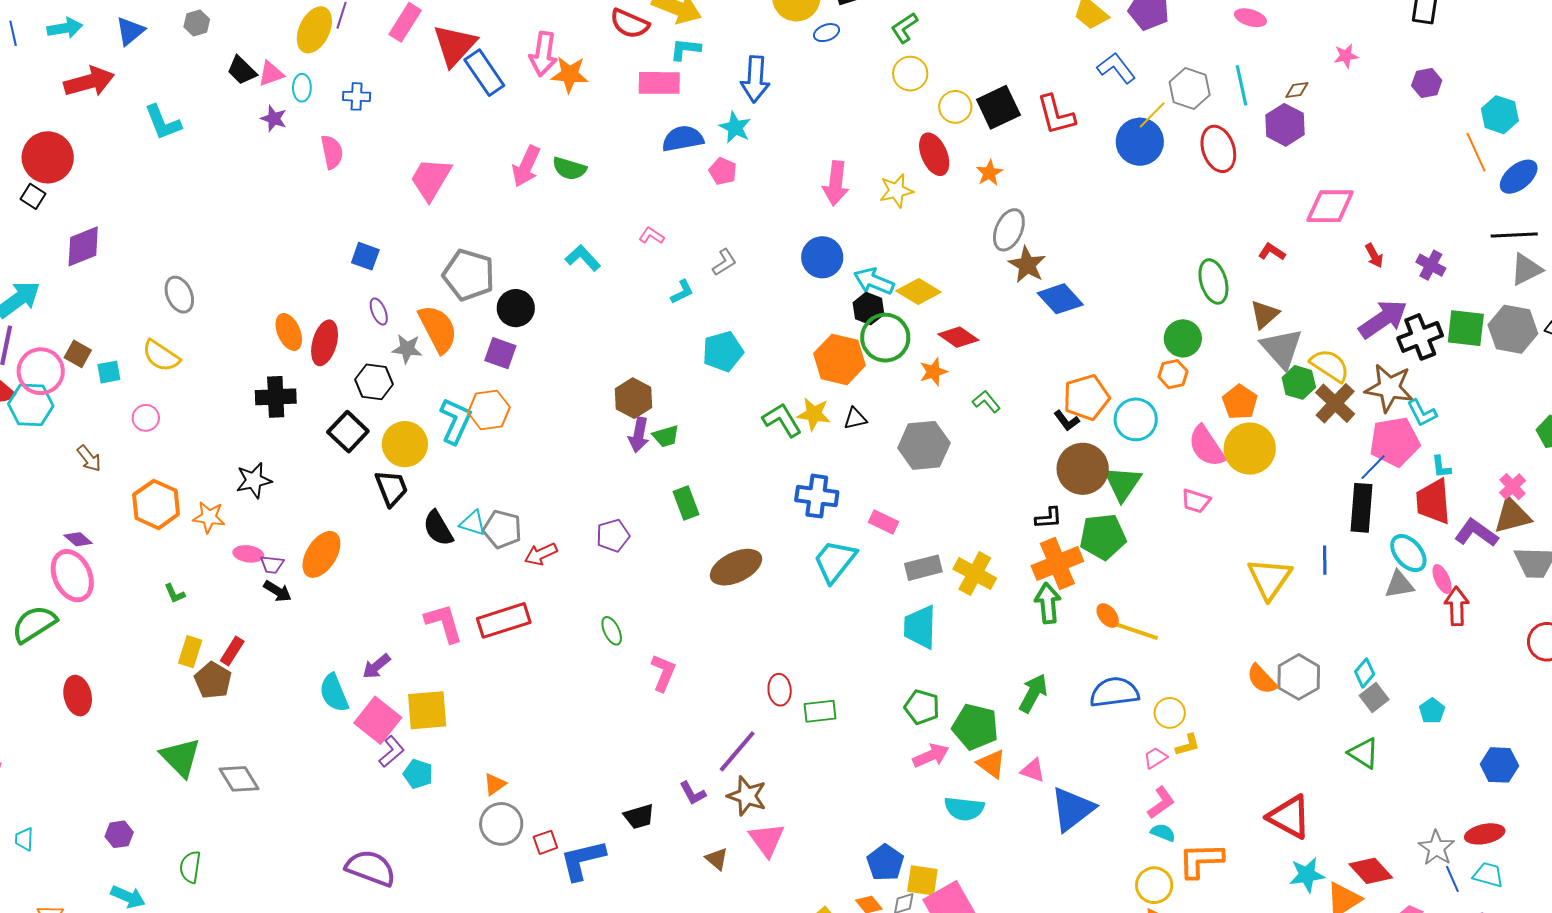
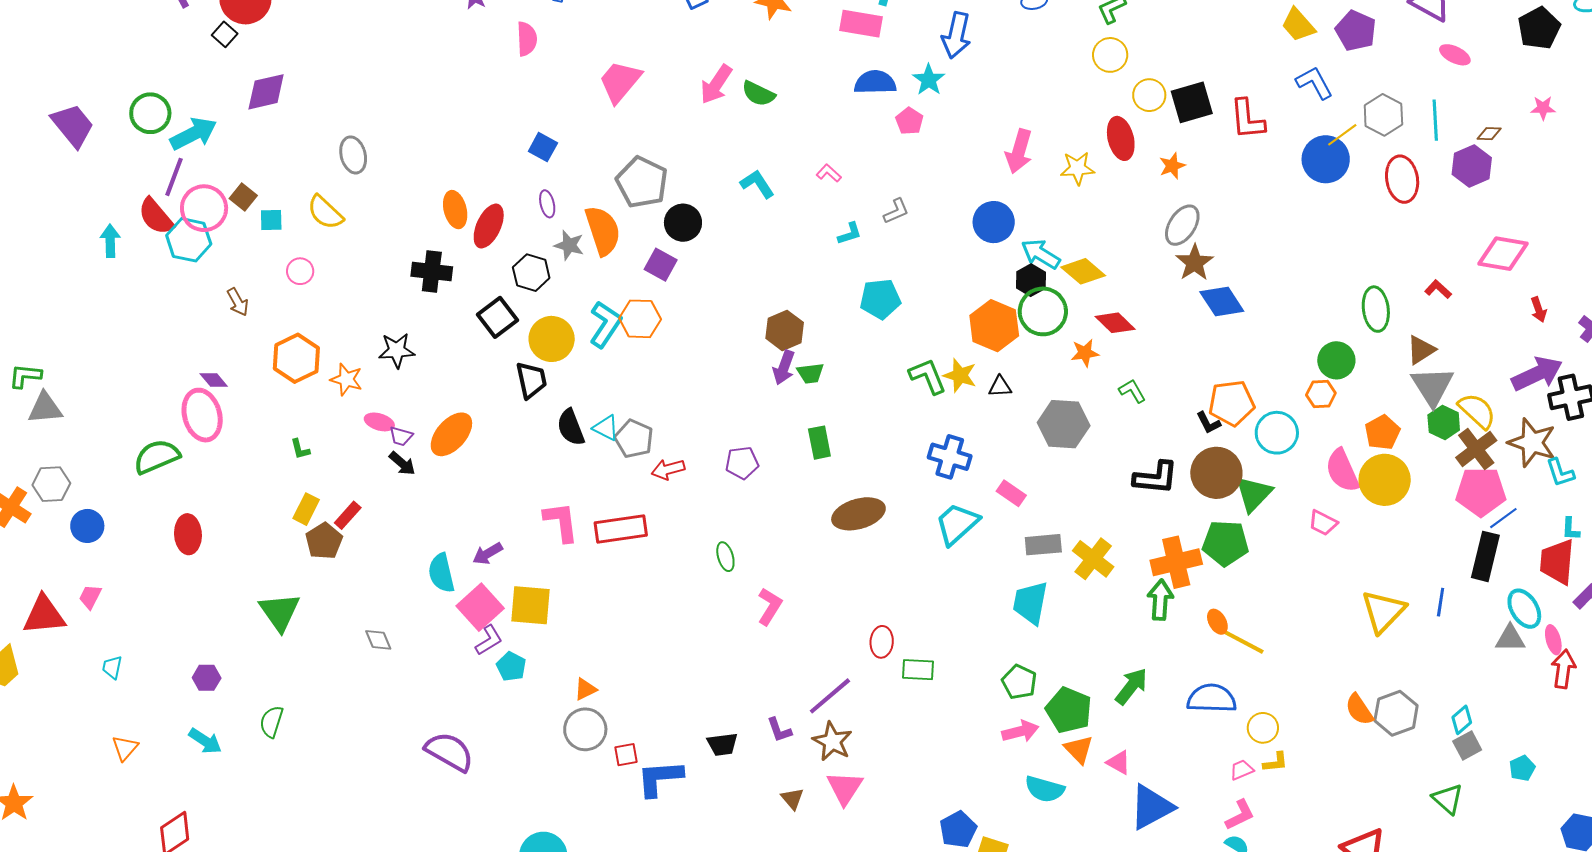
pink pentagon: (1395, 442) -> (1481, 492), moved
black L-shape: (1049, 518) -> (1156, 478), moved, size x1.6
gray diamond: (239, 779) -> (378, 640), moved, size x0.7

